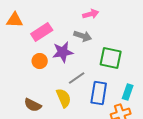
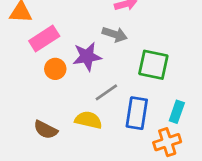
pink rectangle: (42, 32) -> (44, 38), moved
yellow semicircle: (64, 98) -> (88, 120), turned -54

